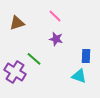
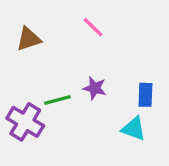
purple star: (56, 39) -> (95, 88), moved
green line: (34, 59) -> (57, 100), turned -56

